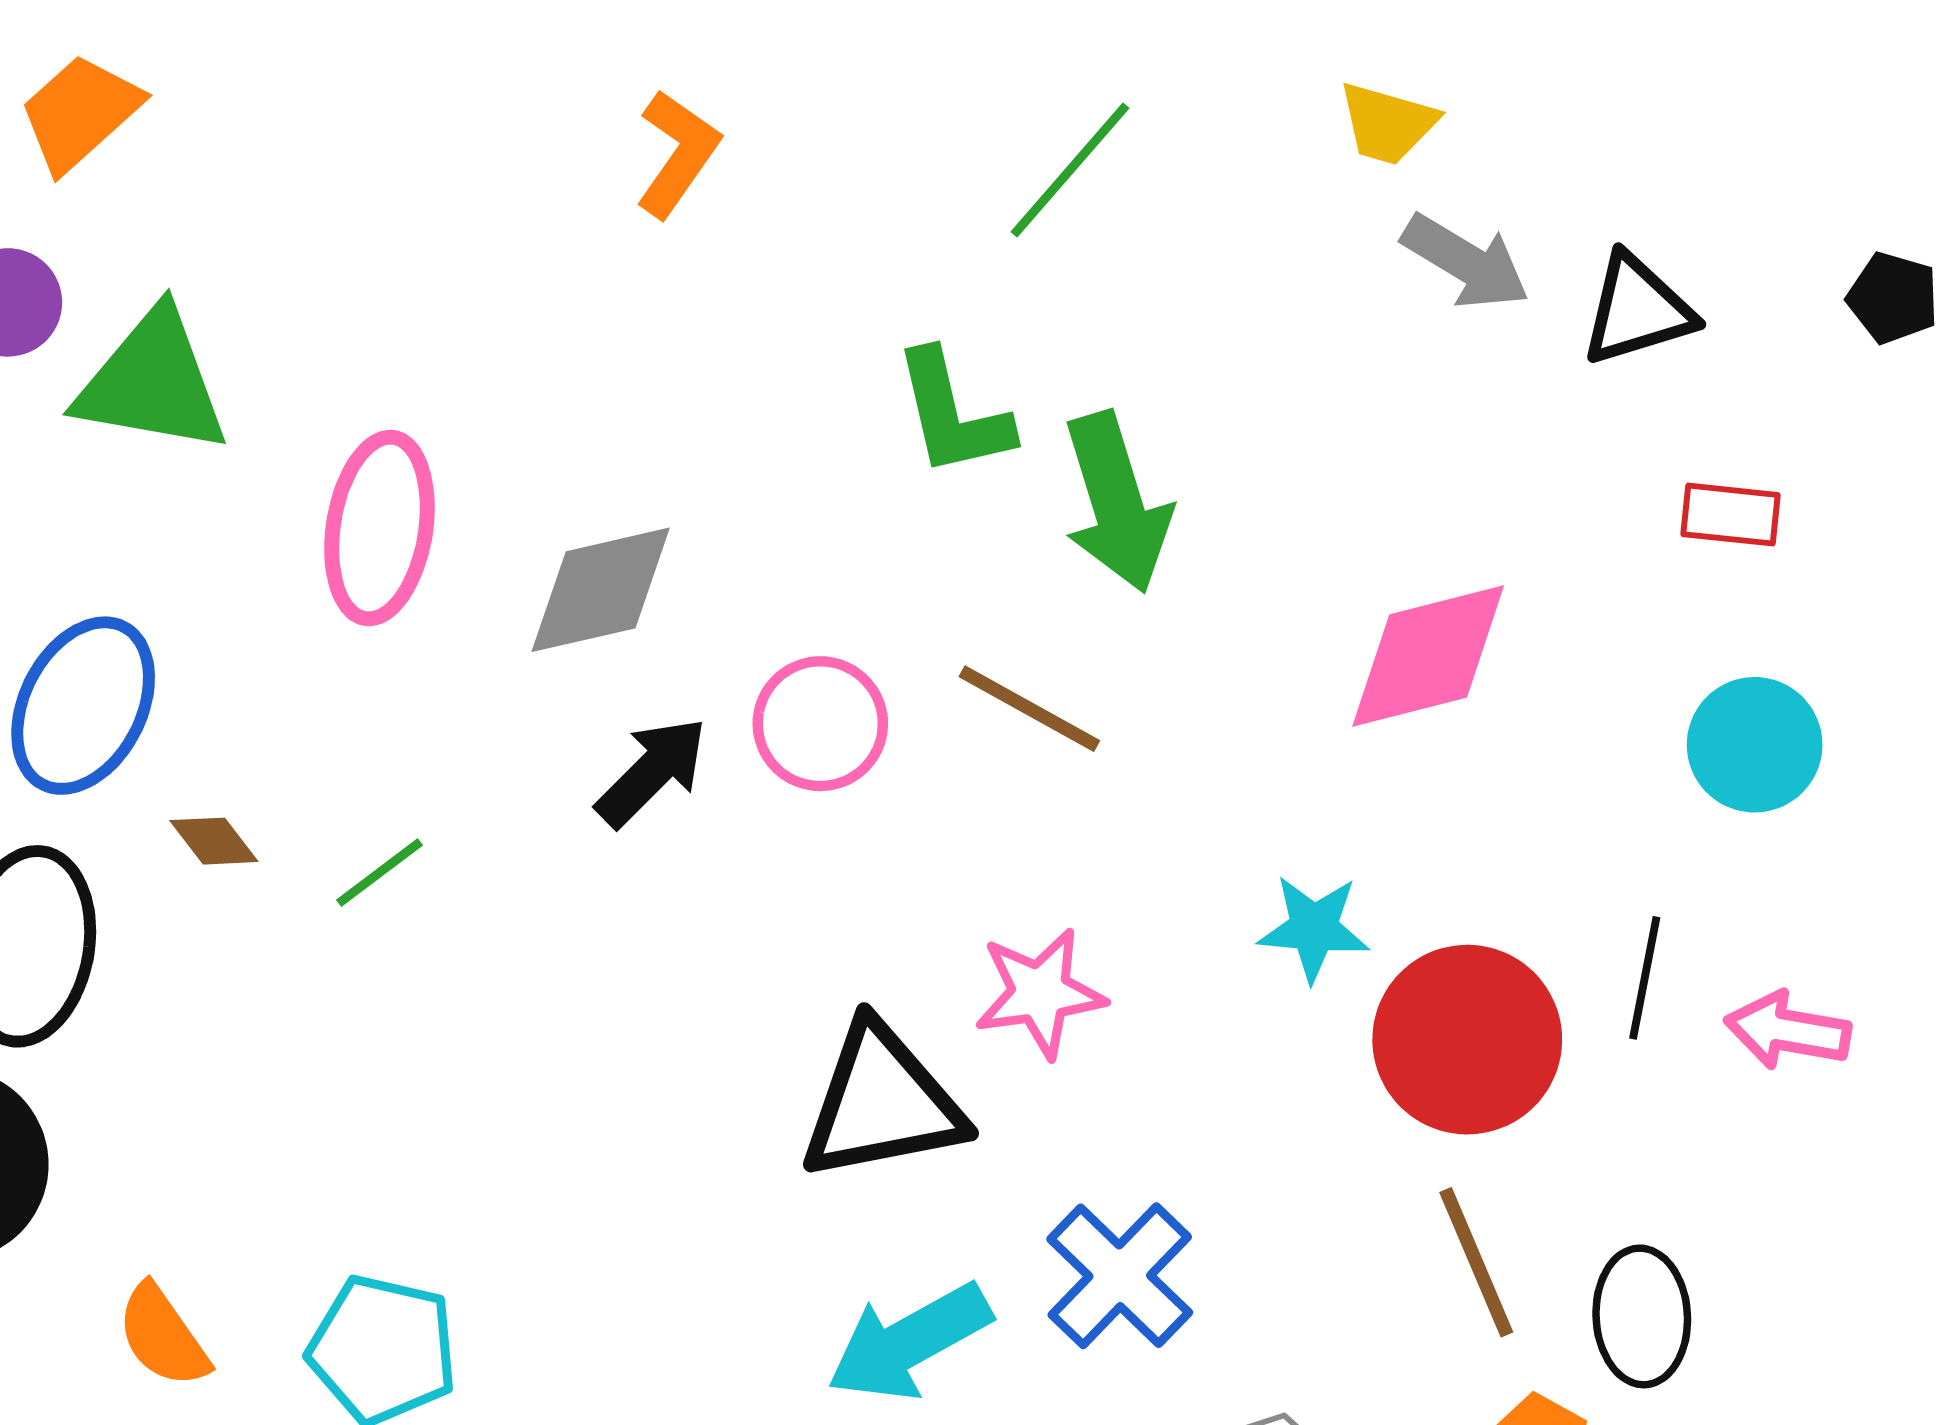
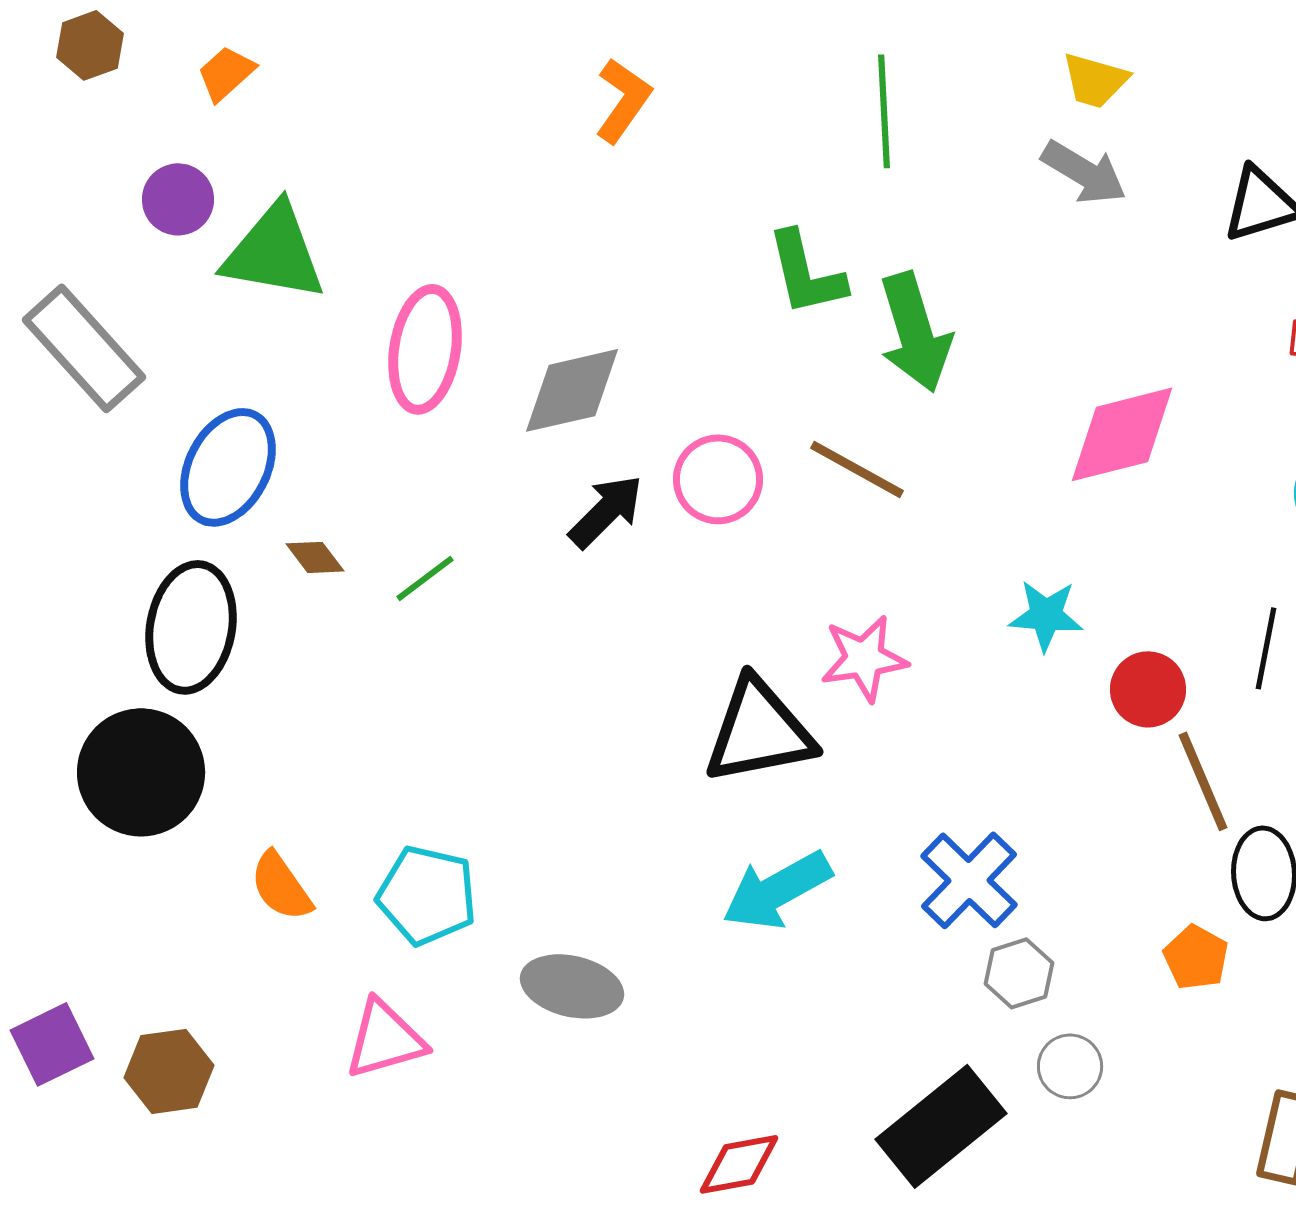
orange trapezoid: (80, 113) -> (226, 73), size x0.7
green line: (1070, 170) -> (884, 111), turned -44
gray arrow: (1466, 262) -> (1084, 172), moved
red circle: (1467, 1040) -> (1148, 689), size x0.6
brown line: (1476, 1262) -> (1203, 781), moved
blue cross: (1120, 1276) -> (969, 880), moved

